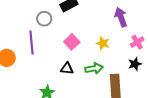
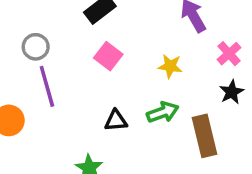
gray circle: (44, 19) -> (36, 47), moved
pink square: (72, 42) -> (108, 56), moved

